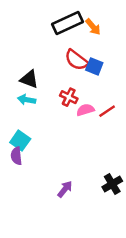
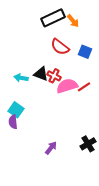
blue square: (94, 66) -> (85, 52), moved
black triangle: (29, 79) -> (41, 74), moved
pink semicircle: (85, 110) -> (67, 86), size x1.5

